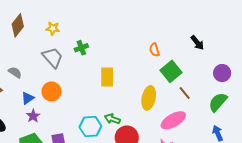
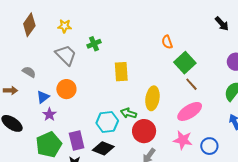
black arrow: (197, 43) -> (222, 24), moved
brown line: (185, 93) -> (191, 84), moved
yellow ellipse: (149, 98) -> (152, 98), moved

